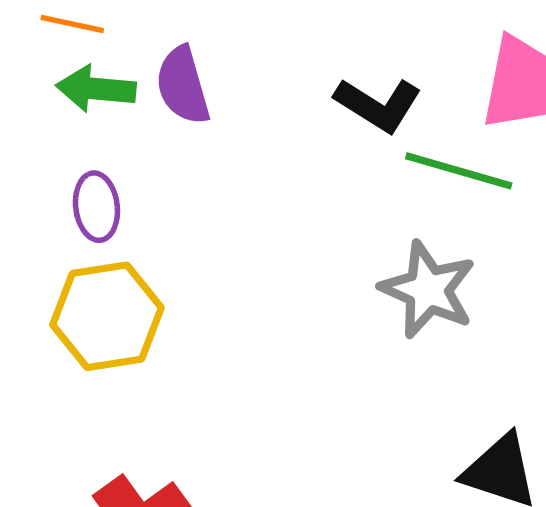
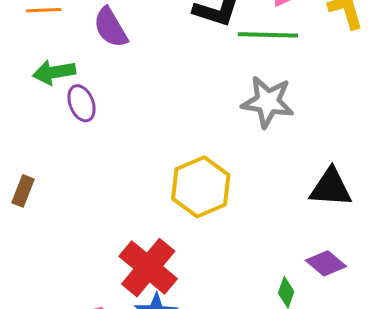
green arrow: (96, 89) -> (54, 72), moved
yellow hexagon: (107, 316) -> (201, 187), moved

